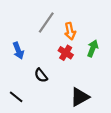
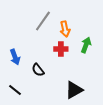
blue arrow: (18, 51) -> (15, 57), moved
red cross: (66, 53) -> (61, 49), turned -32

